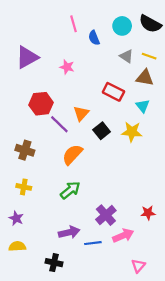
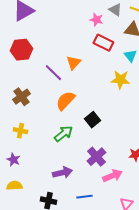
pink star: (67, 67) -> (96, 20), moved
red hexagon: (41, 104) -> (21, 50), moved
black square: (102, 131) -> (92, 120), moved
brown cross: (25, 150) -> (21, 97), turned 36
blue line: (93, 243) -> (84, 197), moved

